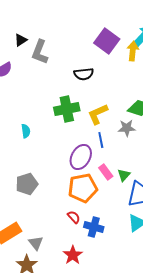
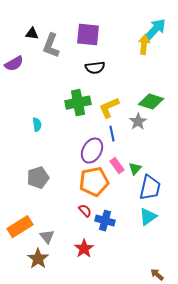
black triangle: (21, 40) -> (32, 34), turned 40
purple square: (107, 41) -> (88, 35), moved, turned -30
gray star: (127, 128) -> (138, 122), turned -30

